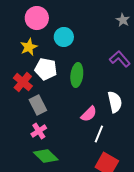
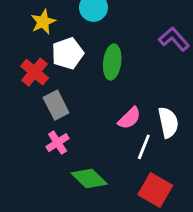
white pentagon: (46, 69) -> (68, 53), turned -30
white semicircle: (115, 102) -> (168, 122), moved
green diamond: (46, 156) -> (89, 178), moved

